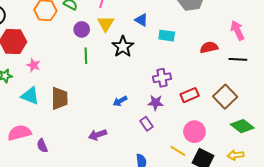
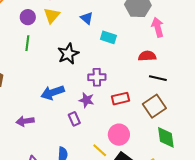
pink arrow: (237, 30) -> (158, 27), moved
black star: (123, 47) -> (68, 54), moved
black line: (238, 59) -> (158, 78), moved
blue arrow: (120, 101) -> (53, 93), size x1.6
green diamond: (242, 126) -> (166, 137), turned 35

